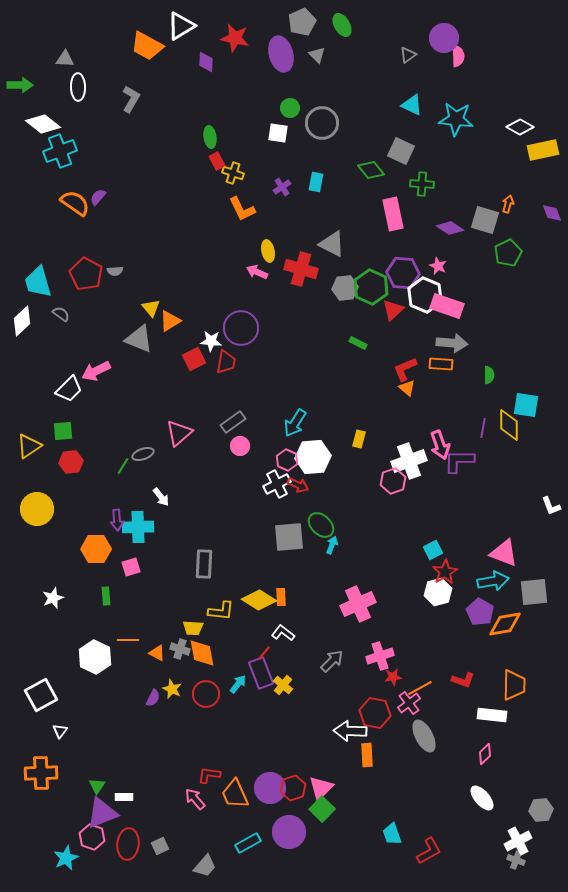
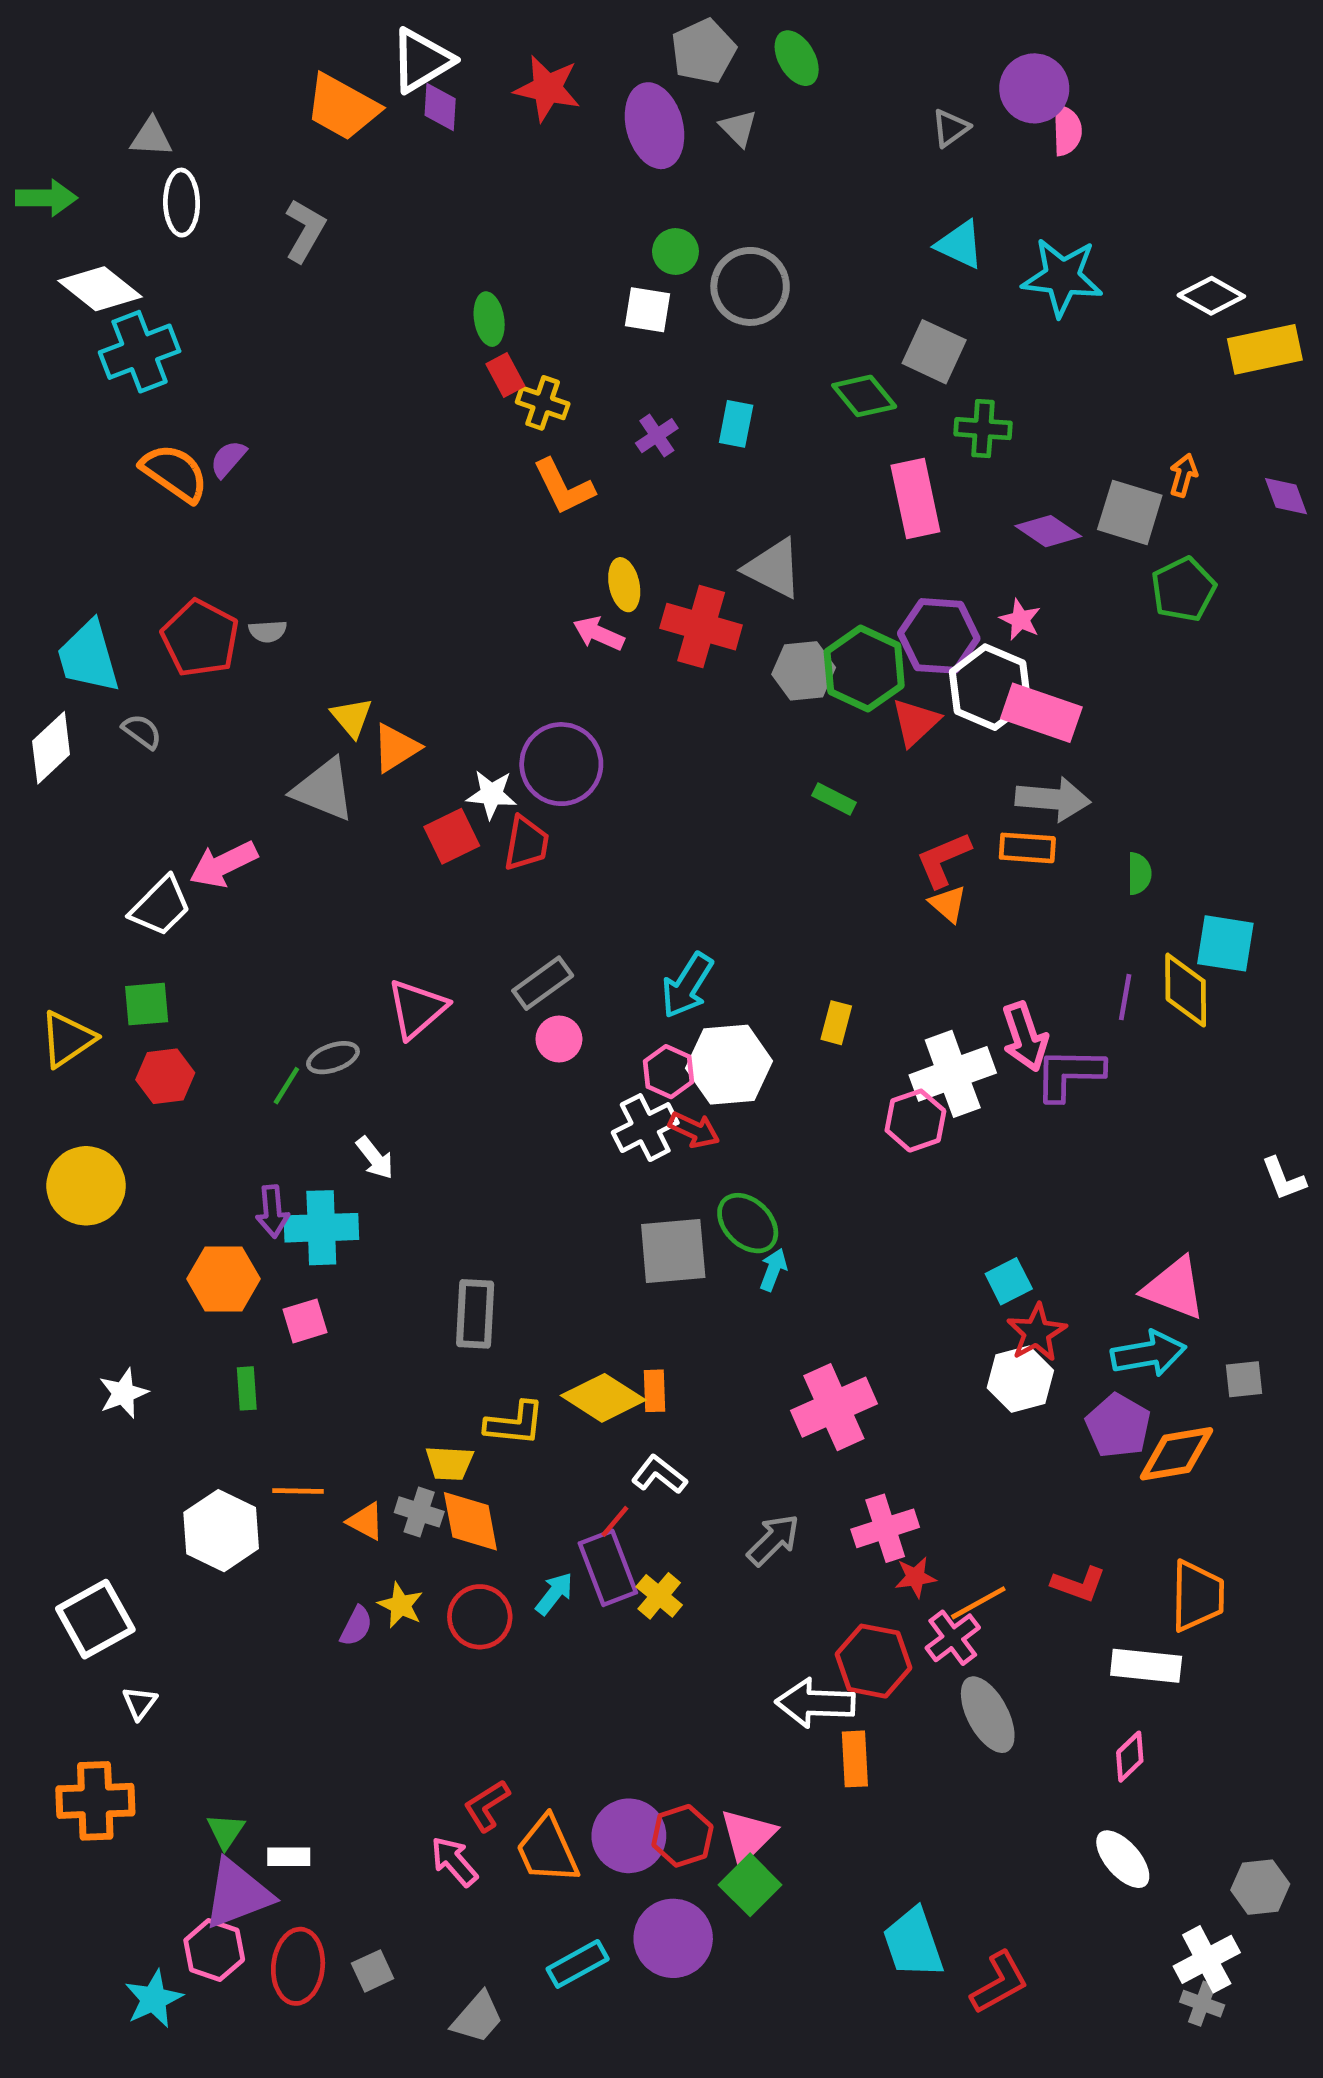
purple diamond: (206, 62) -> (440, 107), moved
gray square: (534, 592) -> (1244, 1379), size x0.6
red L-shape: (209, 775) -> (487, 1806), turned -40
cyan trapezoid: (392, 834) -> (913, 1943), size x1.4

